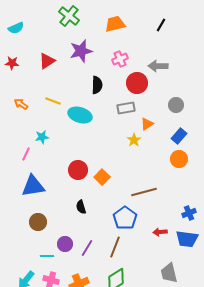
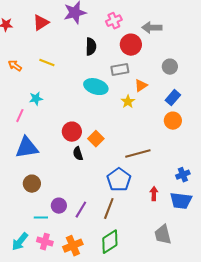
cyan ellipse: (80, 115) -> (96, 87), moved
black semicircle: (81, 207) -> (78, 154), moved
red arrow: (160, 232) -> (154, 194), turned 96

